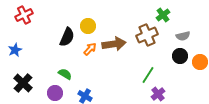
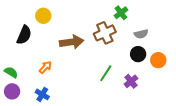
yellow circle: (88, 26) -> (43, 16), moved
orange arrow: (90, 49) -> (45, 67), moved
green semicircle: (65, 74) -> (11, 72), moved
purple cross: (158, 94) -> (131, 81), moved

